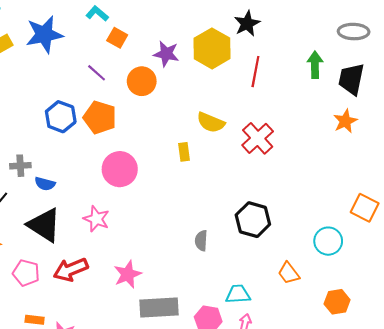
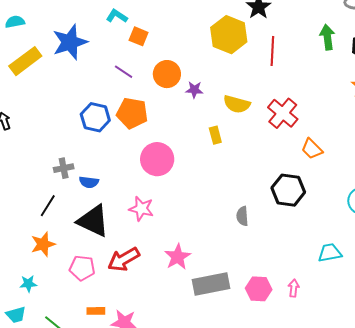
purple star: (166, 54) -> (194, 90), moved, size x0.7
orange trapezoid: (289, 273) -> (312, 149), moved
cyan trapezoid: (238, 294) -> (330, 253), moved

